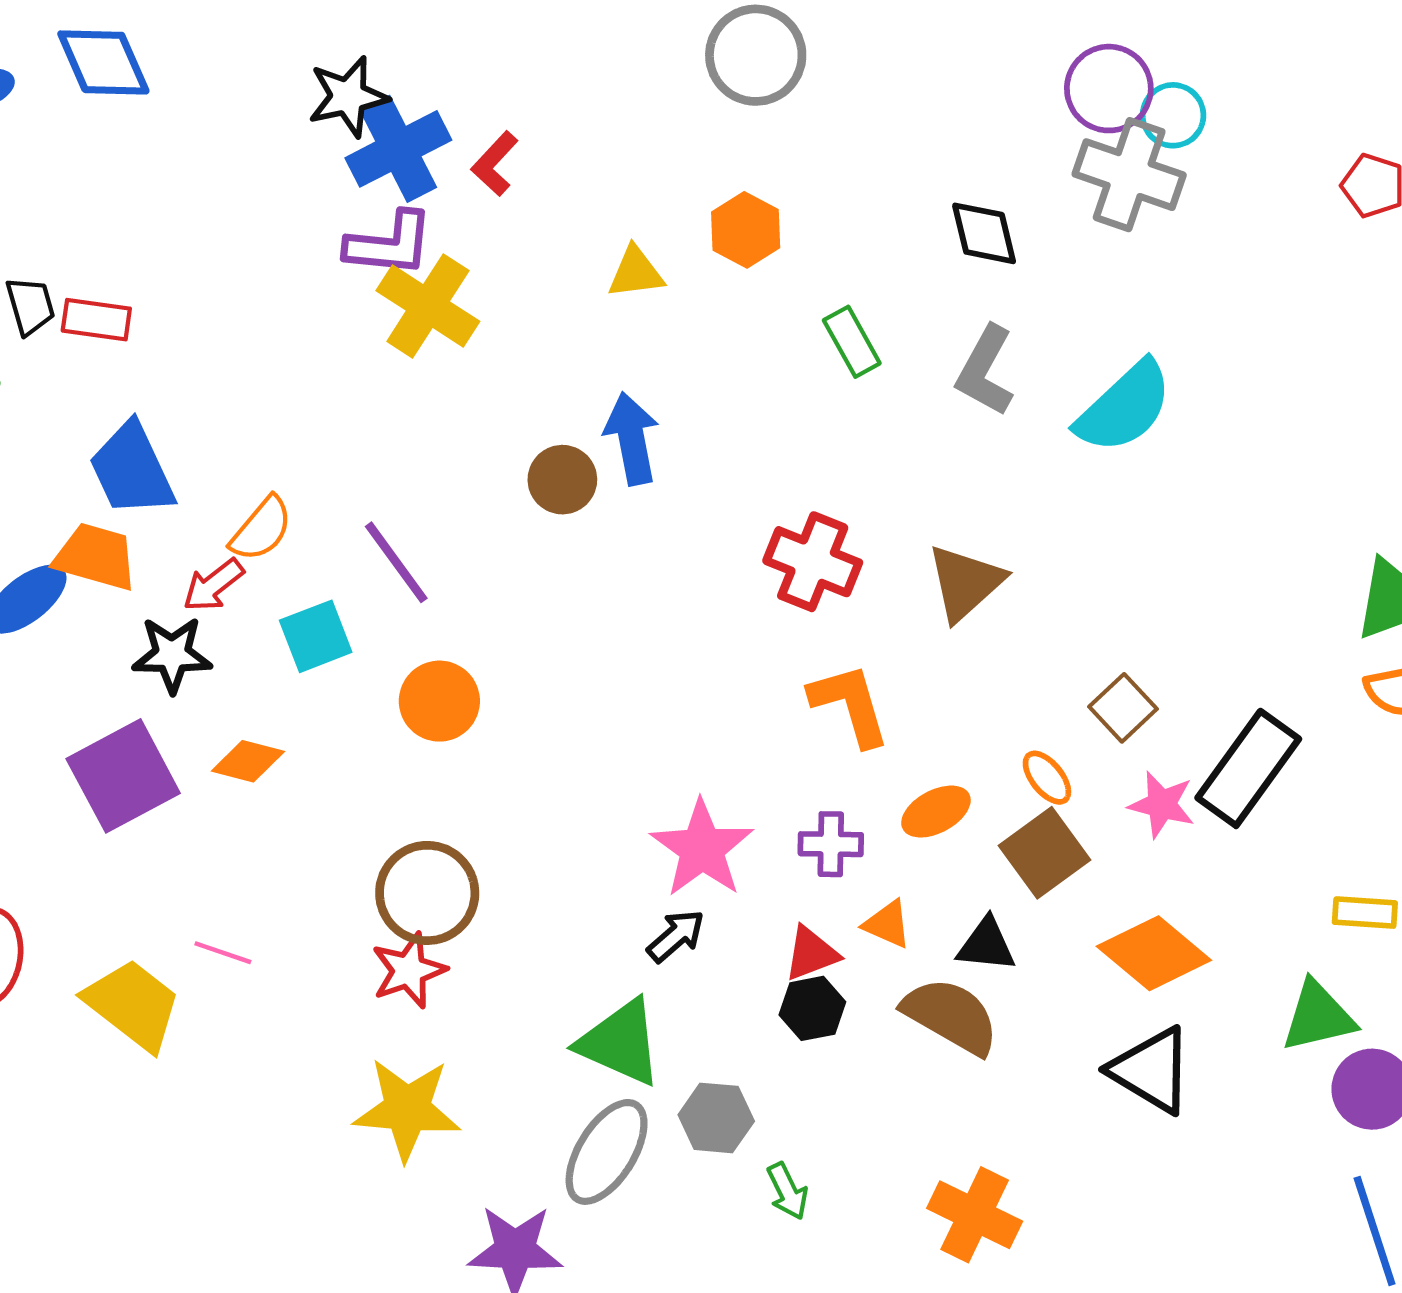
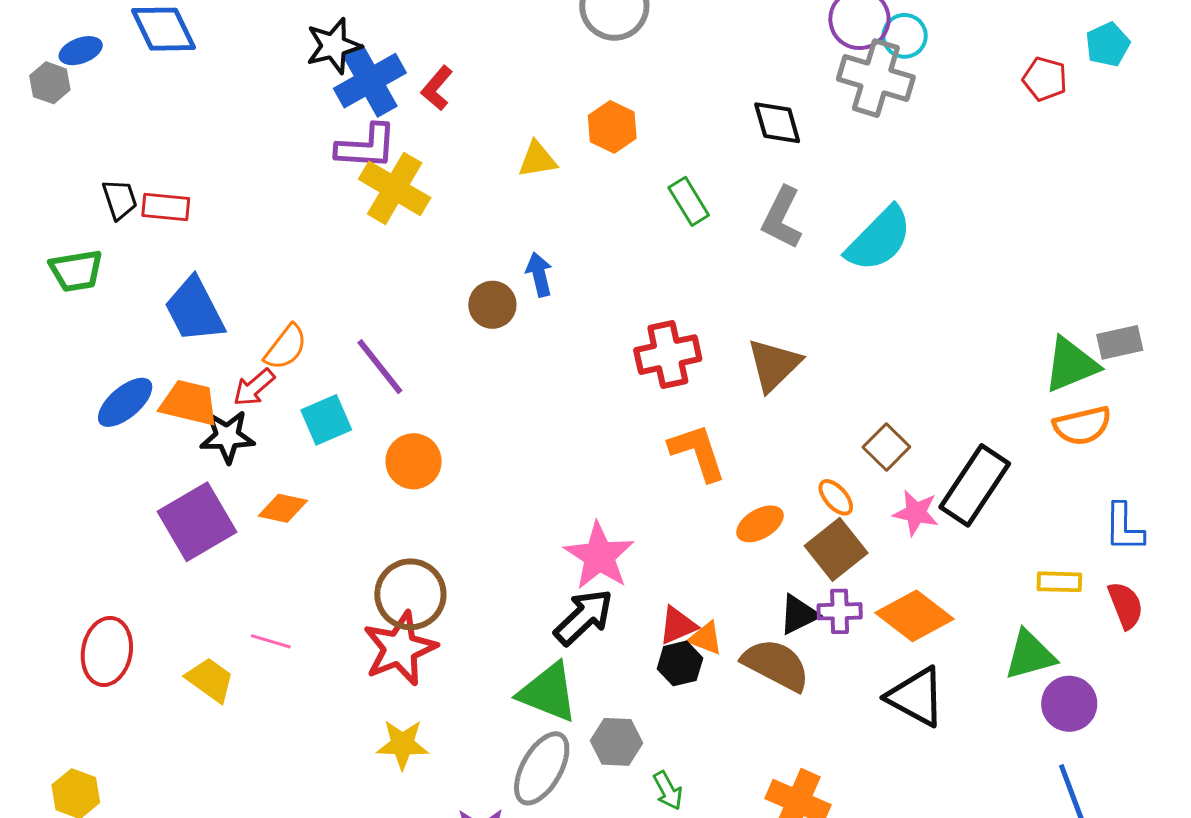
blue arrow: (632, 439) -> (539, 274), size x0.7
orange trapezoid: (96, 557) -> (189, 403), moved
red cross: (813, 562) -> (668, 355), turned -32
purple cross: (831, 844) -> (840, 611), moved
orange triangle: (887, 924) -> (706, 638), moved
black arrow: (676, 936) -> (584, 617), size x1.5
black triangle: (986, 945) -> (799, 615), turned -30
red star: (409, 970) -> (400, 648), size x1.4
yellow trapezoid: (133, 1005) -> (210, 680), size x0.7
yellow star: (407, 1109) -> (402, 744), size x0.7

